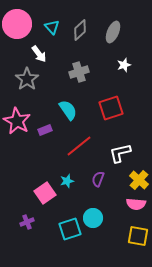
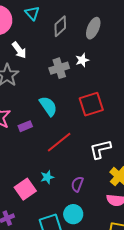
cyan triangle: (52, 27) -> (32, 13), moved
white star: (124, 65) -> (82, 60), moved
purple semicircle: (98, 179) -> (77, 184), moved

